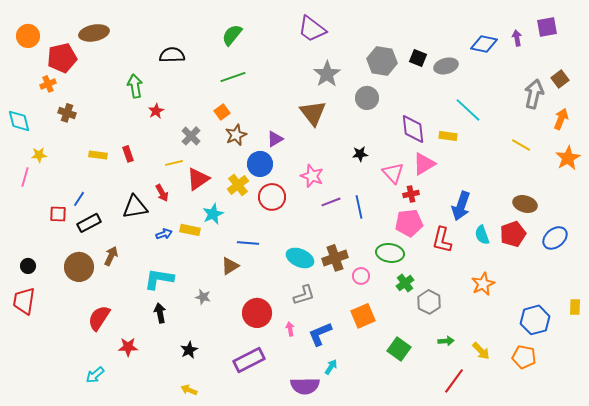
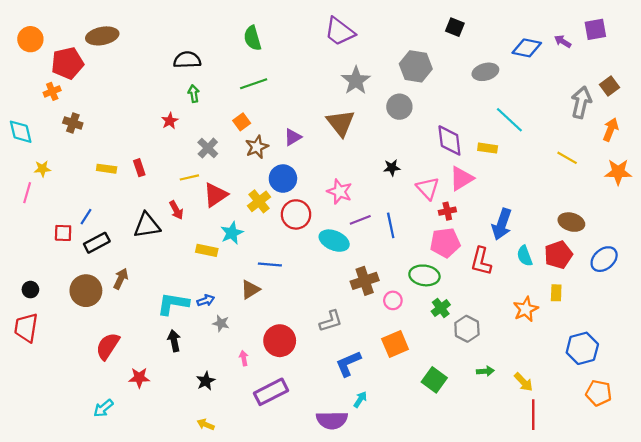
green semicircle: (232, 35) -> (252, 38), turned -55
purple arrow: (517, 38) -> (563, 41), turned -49
black square: (418, 58) -> (455, 27), moved
green arrow: (135, 86) -> (194, 94), moved, size x0.7
purple triangle: (275, 139) -> (293, 137), moved
orange star: (568, 158) -> (618, 172), turned 30
blue arrow: (164, 234) -> (206, 300), moved
cyan ellipse: (300, 258) -> (334, 241), moved
yellow rectangle: (575, 307) -> (556, 293), moved
pink arrow: (290, 329) -> (244, 358), moved
orange pentagon: (524, 357) -> (599, 393), moved
red line: (454, 381) -> (533, 415), moved, turned -36

